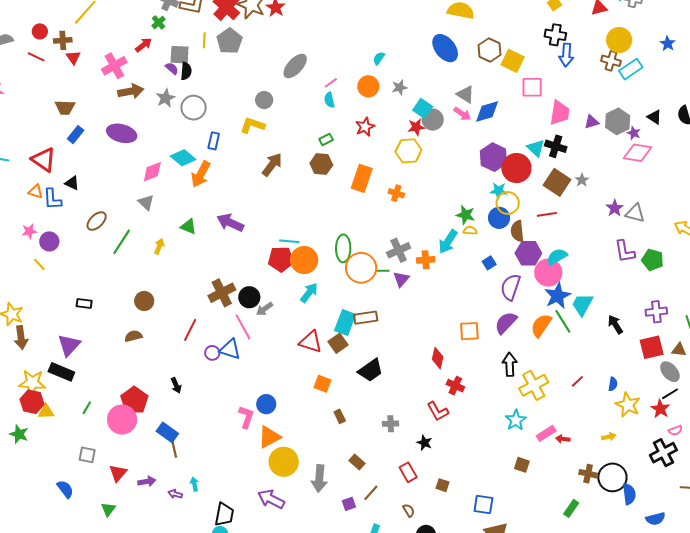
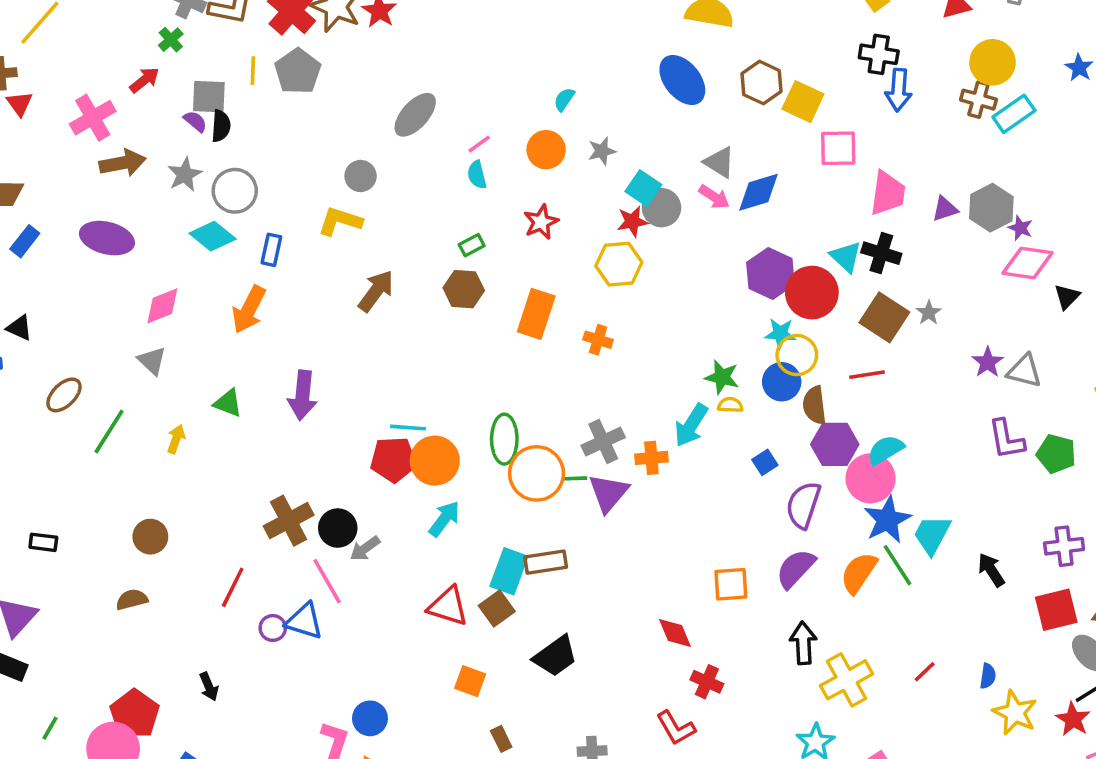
black triangle: (654, 117) -> (1067, 297), moved, turned 42
cyan diamond: (183, 158) -> (213, 236), moved
purple arrow: (230, 223) -> (303, 395), turned -108
purple triangle: (401, 279) -> (608, 493), size x1.4
red diamond: (438, 358) -> (675, 633), turned -35

